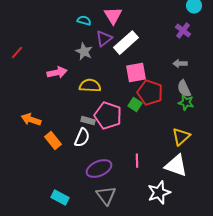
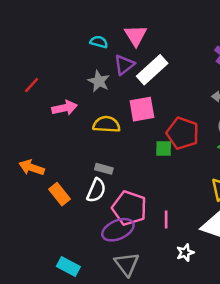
red line: (17, 53) -> (32, 85), moved
pink square: (136, 73) -> (142, 109), moved
green square: (135, 105) -> (164, 148), turned -32
pink pentagon: (108, 116) -> (129, 208), moved
white star: (159, 193) -> (185, 253), moved, size x0.6

